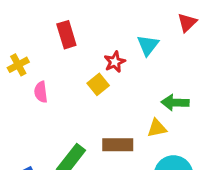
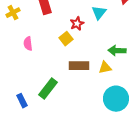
yellow cross: (18, 65) -> (13, 13), moved
brown rectangle: (118, 145) -> (79, 66), moved

